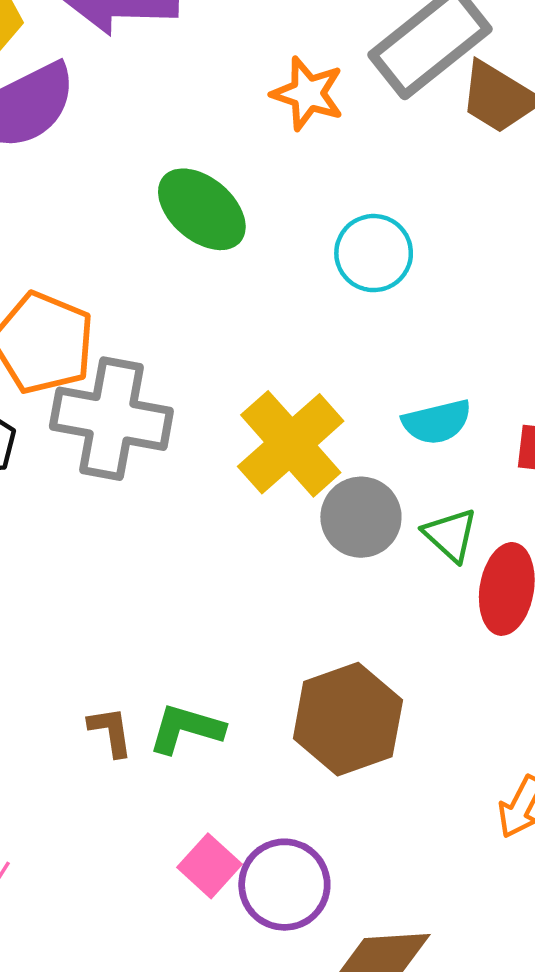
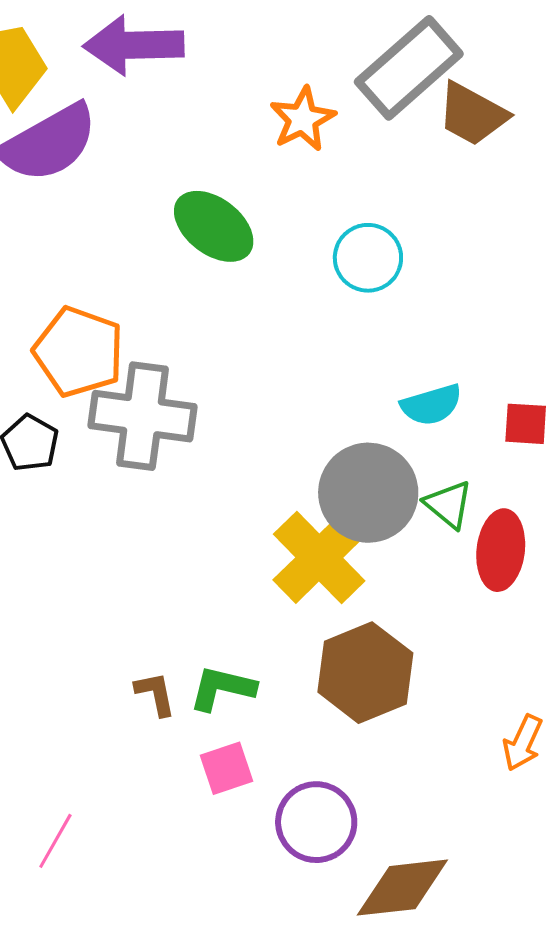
orange star: (308, 94) -> (303, 119), turned 30
yellow cross: (291, 444) -> (319, 558), moved
gray circle: (361, 517) -> (368, 493), size x1.4
pink square: (210, 866) -> (227, 768), moved, turned 32

